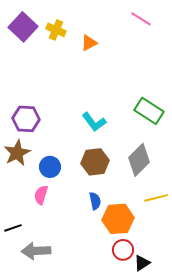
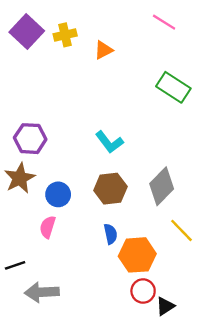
yellow cross: (56, 30) -> (65, 35), turned -36
green rectangle: (149, 111) -> (173, 87), moved
yellow line: (156, 198) -> (181, 230), turned 60

